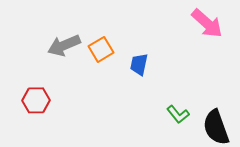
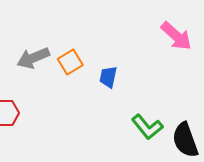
green L-shape: (178, 114) -> (147, 127), size x1.4

